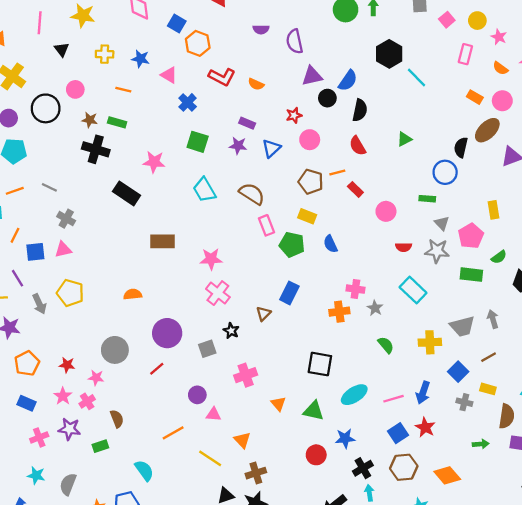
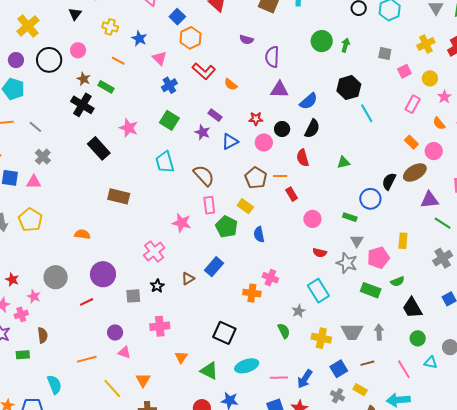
black circle: (327, 98) -> (282, 129), moved
pink star: (211, 259) -> (182, 223), moved
gray star: (375, 308) -> (299, 311), moved

